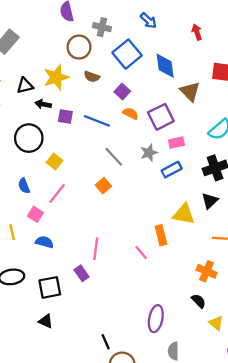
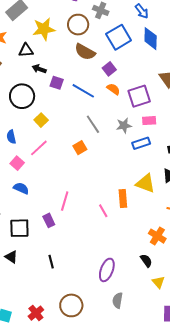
blue diamond: (165, 66) -> (151, 39), moved
yellow star: (56, 77) -> (44, 29), moved
brown semicircle: (92, 77) -> (85, 52), size x1.5
black line: (106, 342) -> (51, 262), moved

